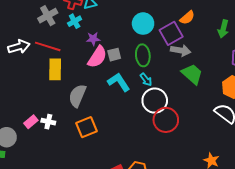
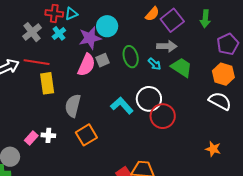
orange semicircle: (187, 18) -> (152, 14), moved
cyan circle: (143, 24) -> (107, 26), moved
purple square: (171, 33) -> (172, 20), moved
purple star: (93, 39) -> (90, 38), moved, size x1.6
cyan arrow: (146, 80) -> (155, 64), moved
cyan L-shape: (119, 82) -> (122, 105), moved

